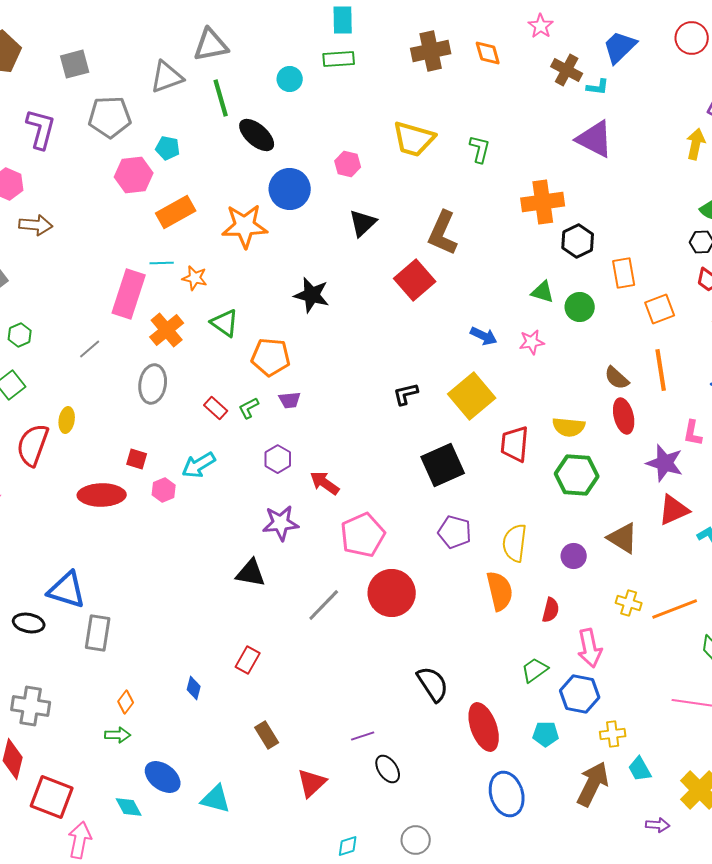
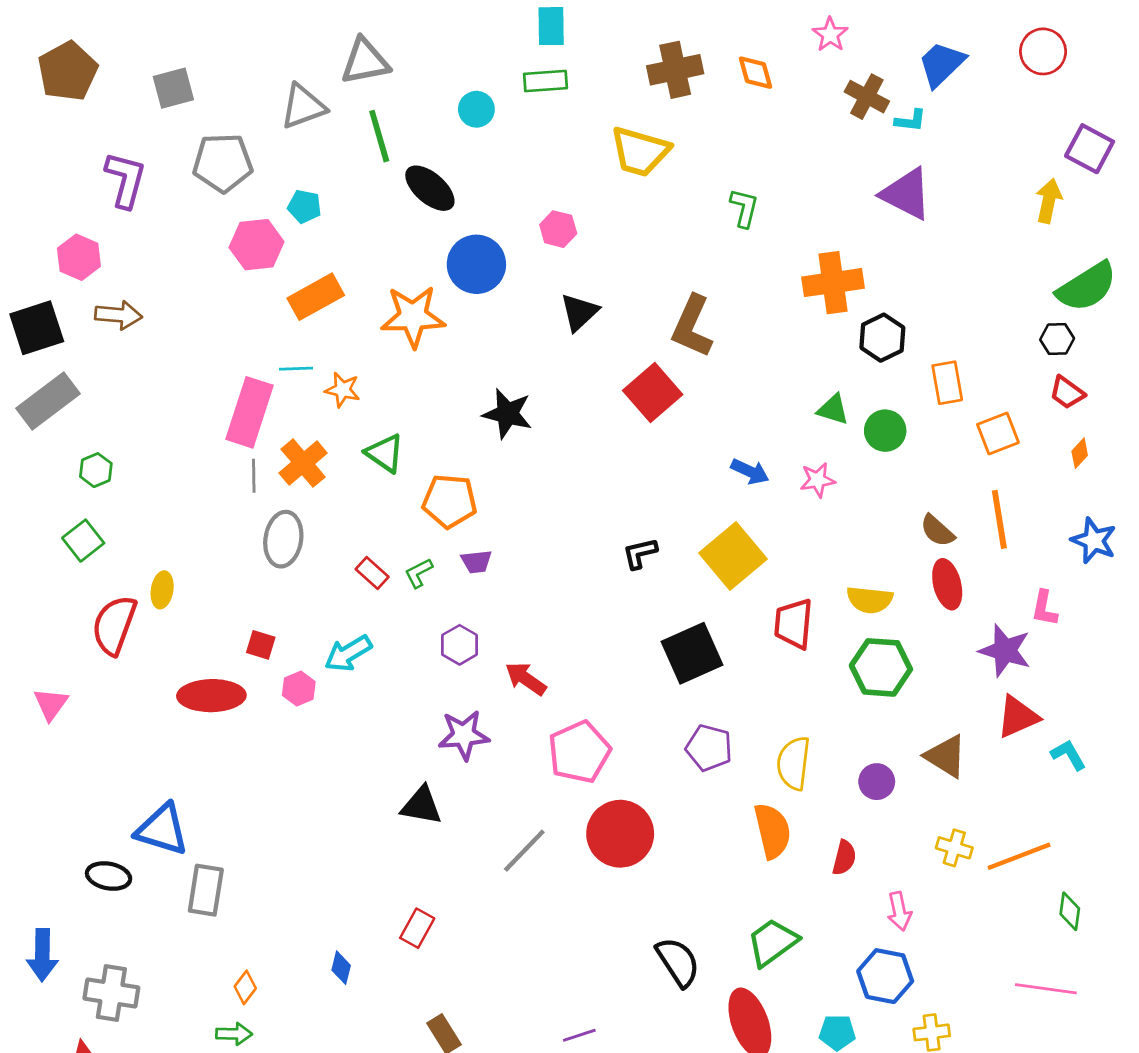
yellow trapezoid: (414, 139) -> (640, 152), moved
gray line: (90, 349) -> (254, 476), moved, turned -50
pink arrow: (590, 648) -> (899, 911), size x0.7
green trapezoid: (535, 670) -> (772, 942), moved, size x1.4

